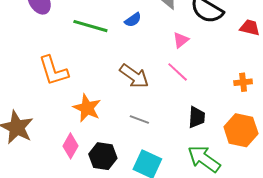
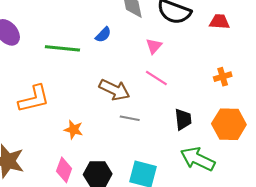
orange L-shape: (53, 71) -> (34, 99), turned -76
orange star: (87, 108) -> (74, 130), size x0.7
gray line: (139, 119) -> (130, 118), moved

